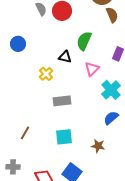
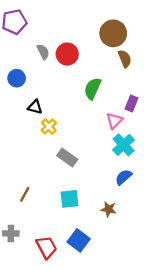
blue circle: (18, 44) -> (17, 78), moved
black triangle: (65, 57) -> (35, 107), moved
pink triangle: (92, 69) -> (114, 121), moved
gray rectangle: (62, 101) -> (67, 158), turned 42

